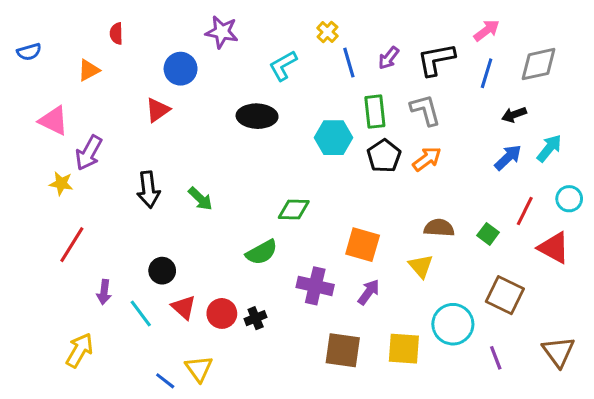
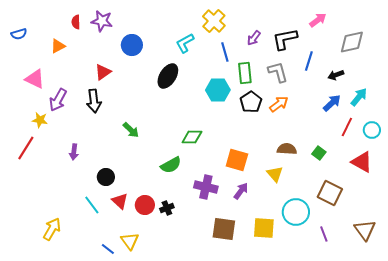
purple star: (222, 32) -> (102, 21), moved
yellow cross: (327, 32) -> (214, 21), size x1.6
blue line: (349, 63) -> (225, 52), moved
blue circle: (181, 69) -> (132, 45), moved
blue line: (487, 73) -> (309, 61), moved
black ellipse: (257, 116) -> (168, 76), turned -60
black arrow: (148, 190) -> (94, 101), moved
red line: (525, 211) -> (347, 127), moved
red line: (72, 245) -> (26, 148), moved
purple arrow: (104, 292) -> (74, 152), moved

